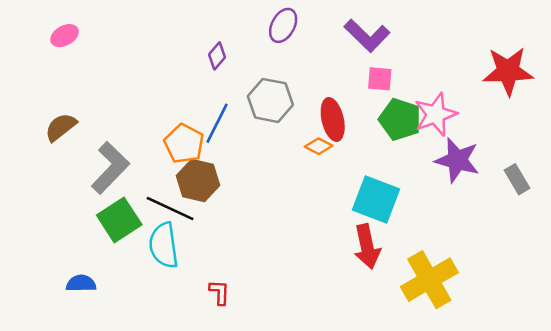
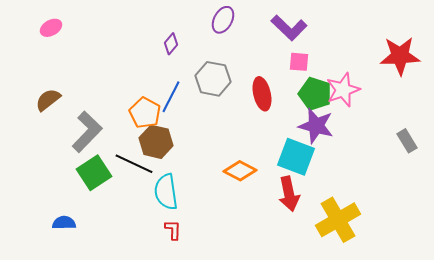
orange diamond: (319, 146) -> (240, 171), moved, size x1.5
purple star: (457, 160) -> (316, 126), moved
cyan semicircle: (164, 245) -> (166, 192), moved

